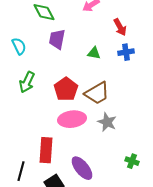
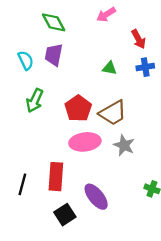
purple trapezoid: (57, 39) -> (54, 55), moved
black line: (21, 171) -> (22, 184), moved

